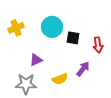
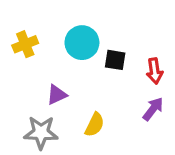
purple arrow: (83, 69) -> (153, 109), moved
yellow semicircle: (60, 79) -> (95, 125), turned -42

